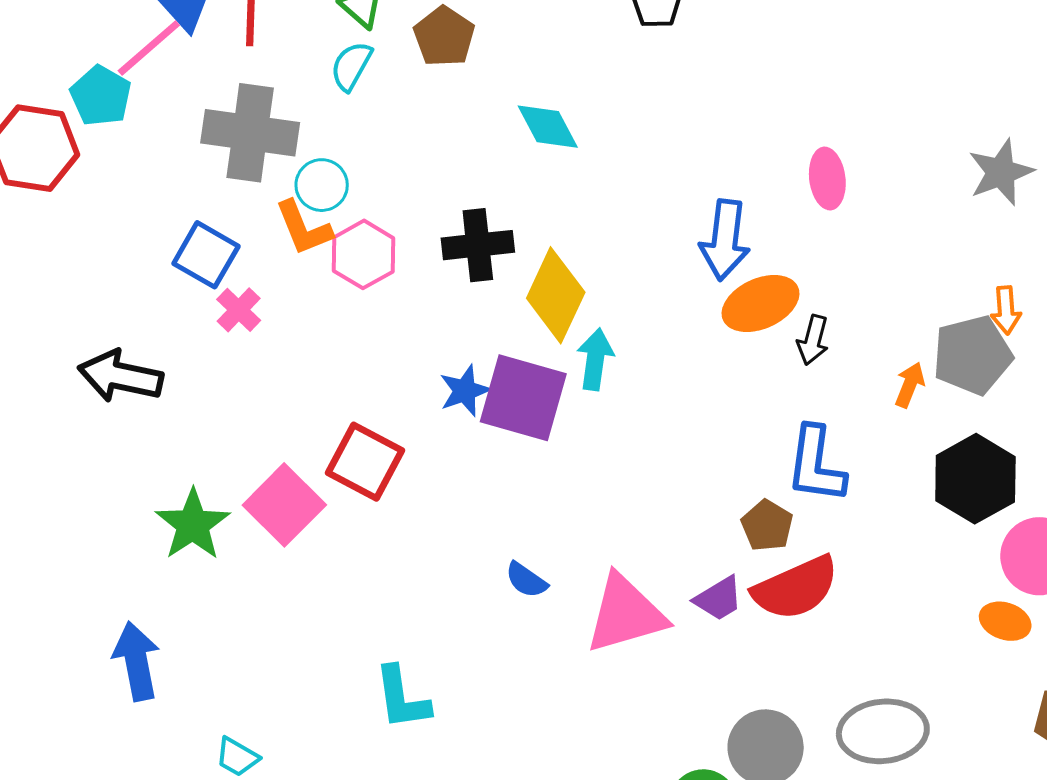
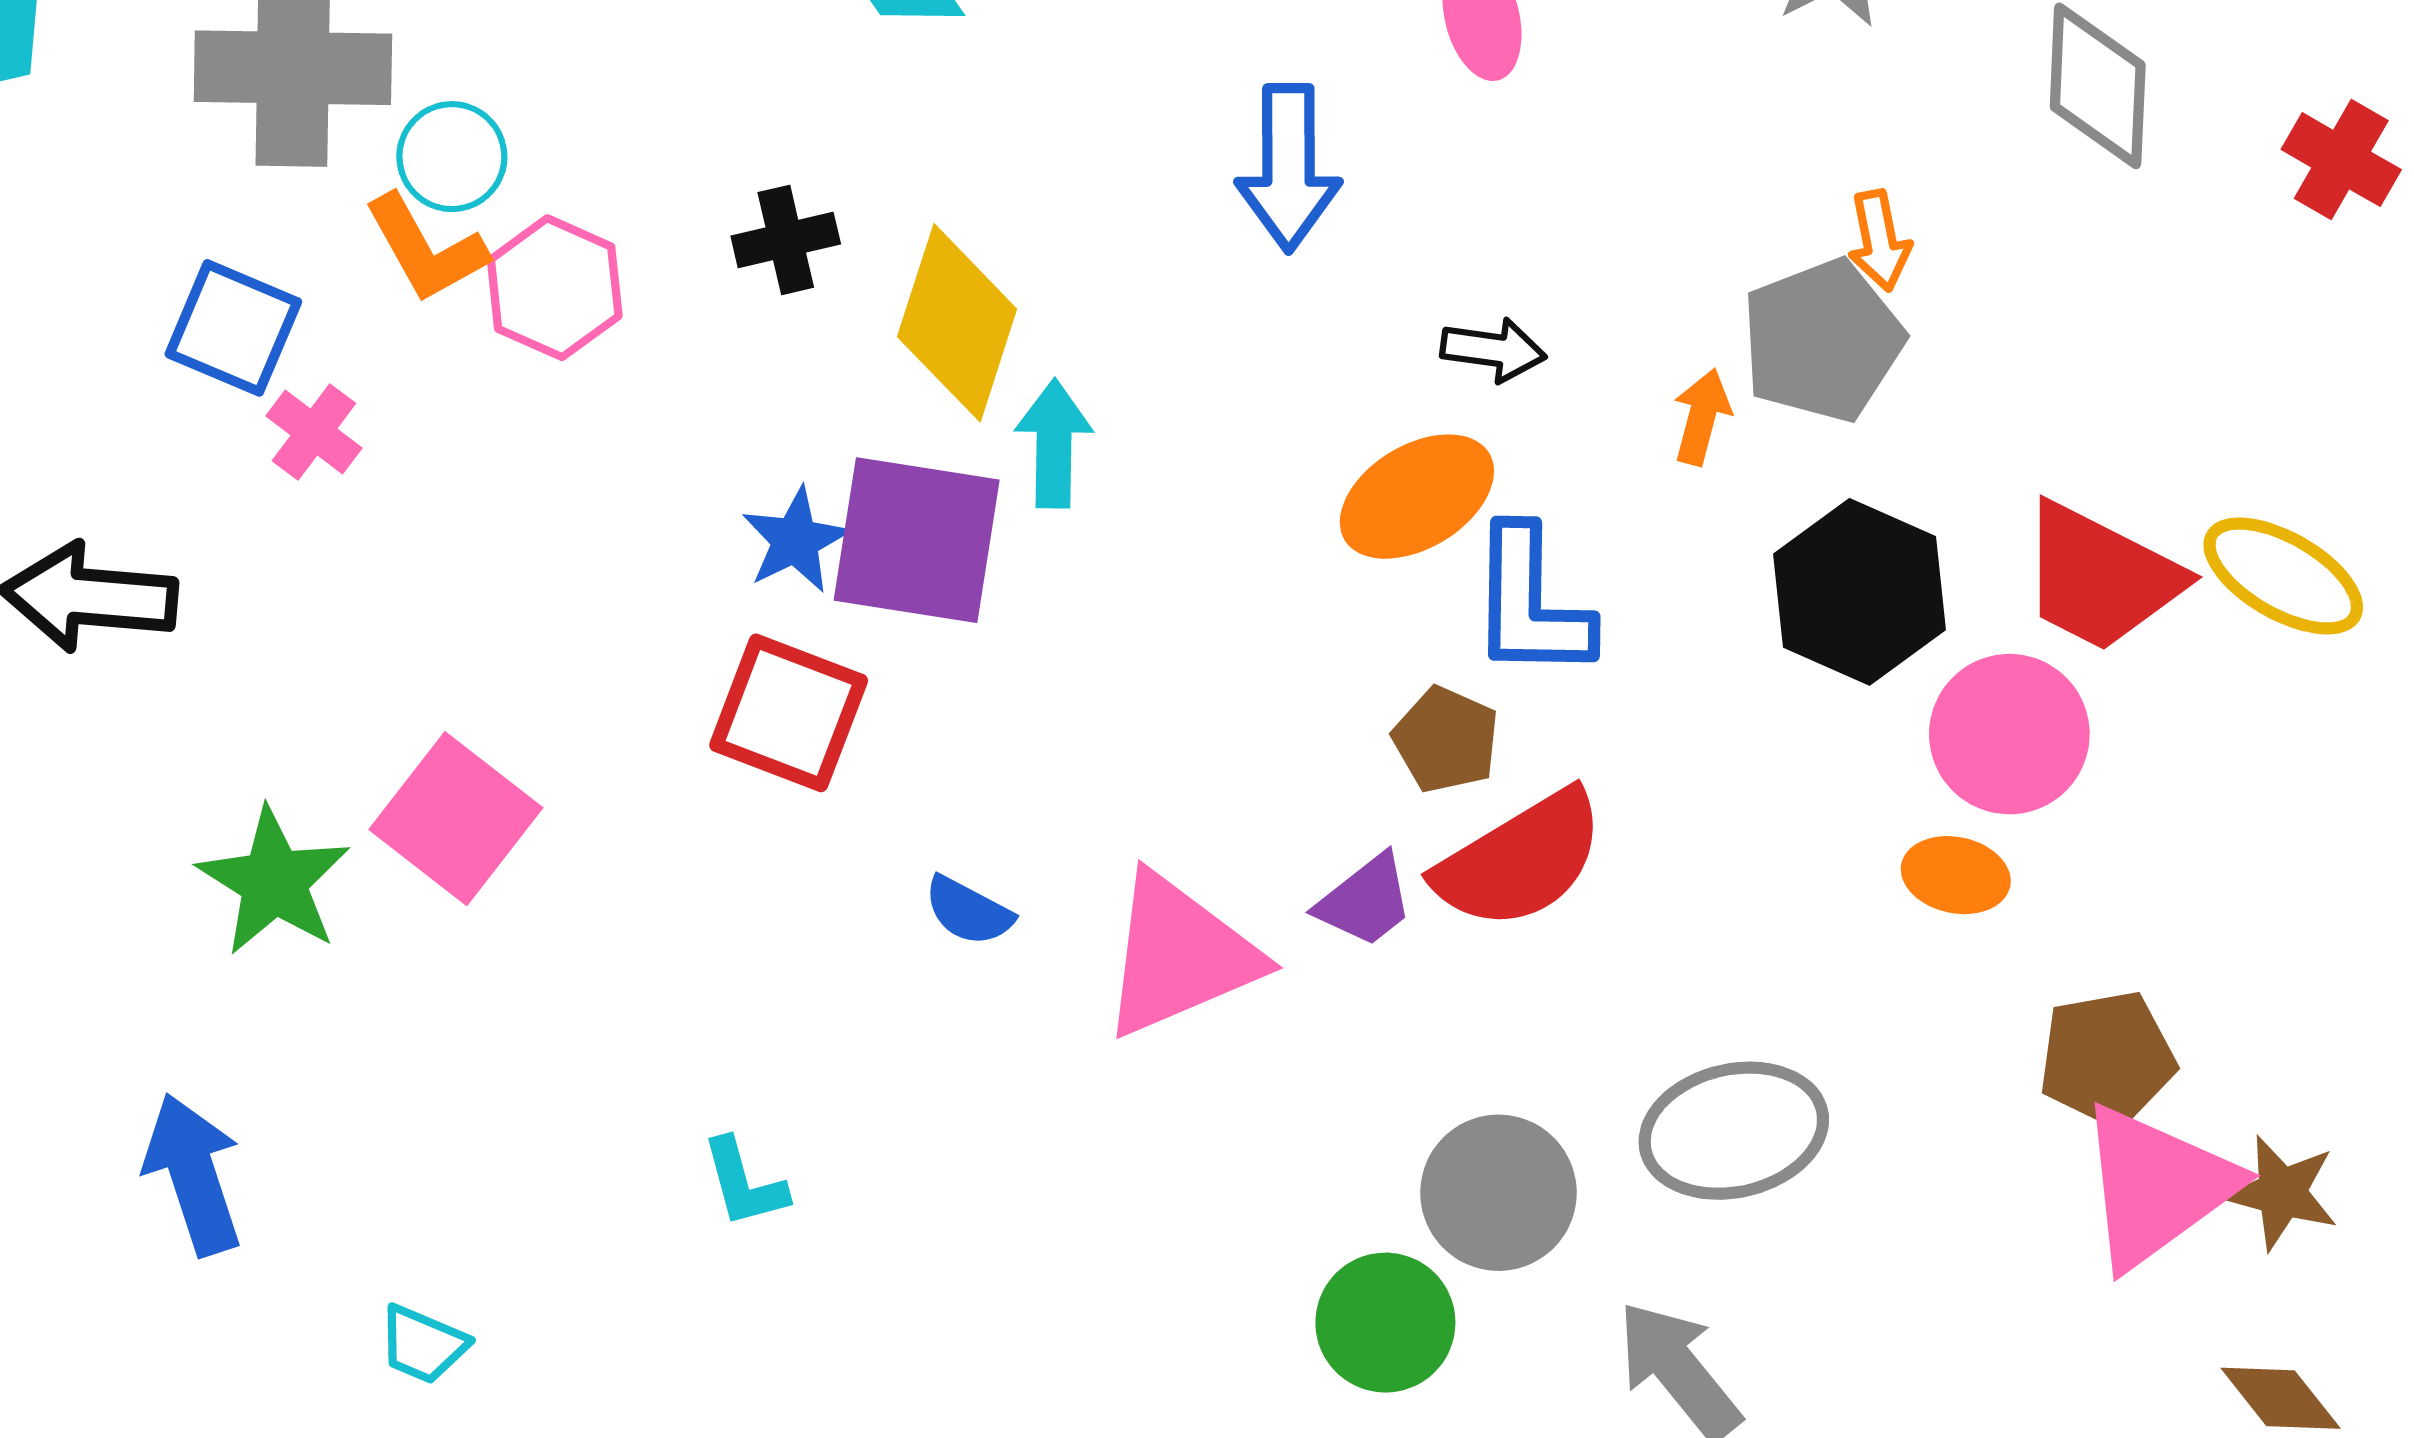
black cross: (478, 245) -> (786, 240), size x0.7
orange ellipse: (760, 304) -> (1417, 497), moved
black arrow: (813, 340) -> (1493, 350), turned -90
red square: (365, 462) -> (789, 713), moved
cyan L-shape: (402, 698) -> (744, 1183), size x0.7

